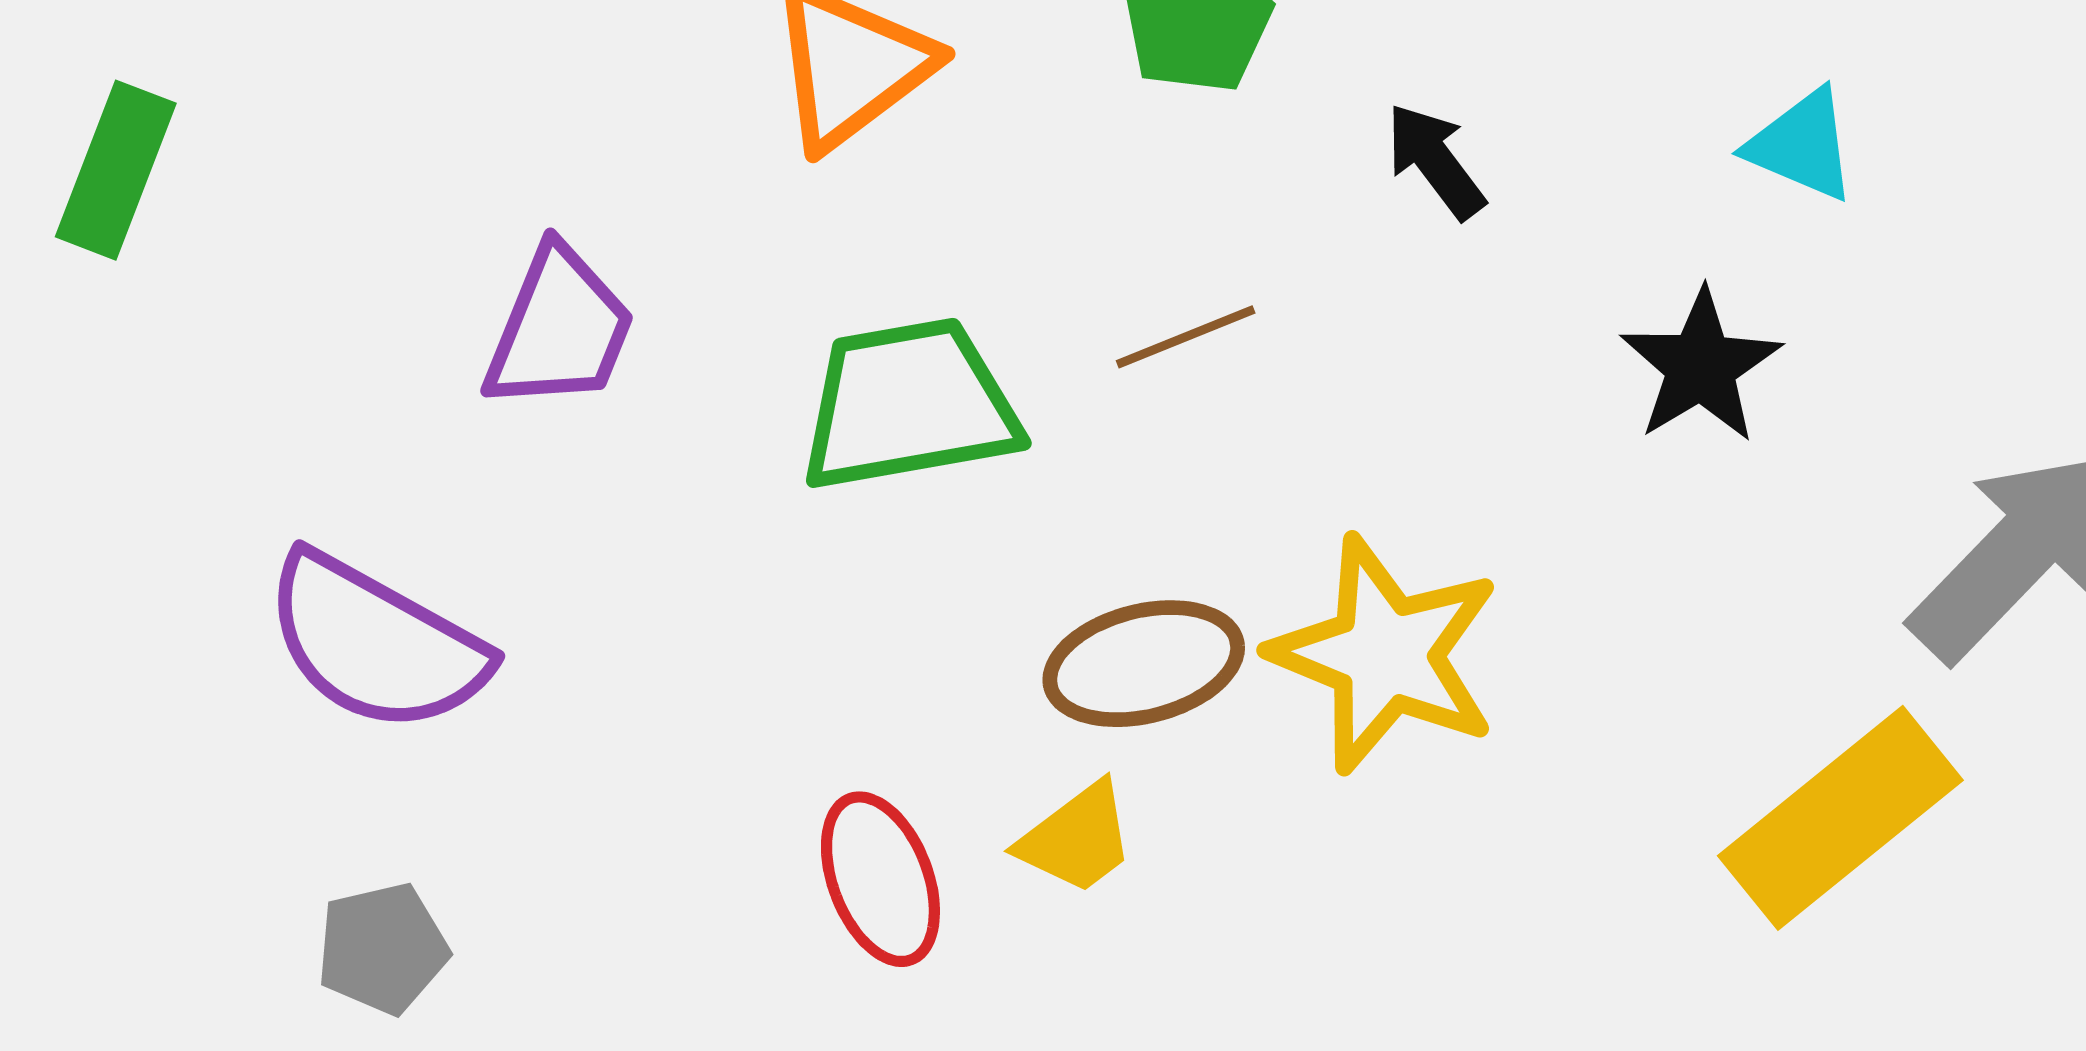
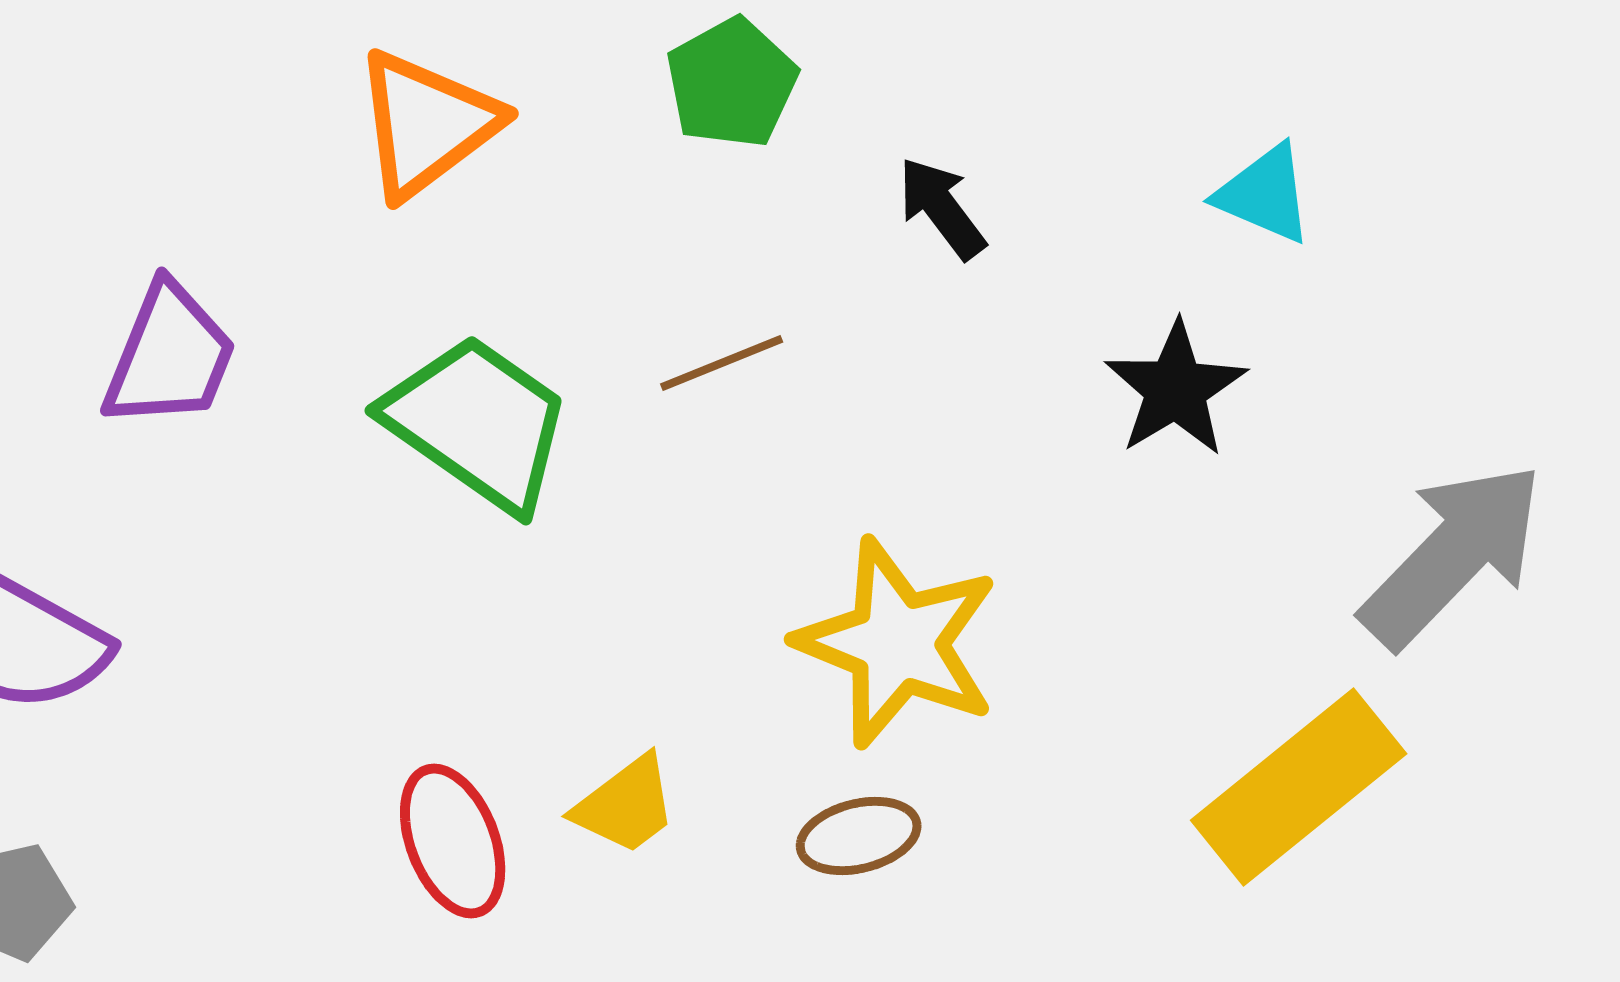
green trapezoid: (909, 405) -> (478, 423), turned 45
brown ellipse: (1144, 664) -> (859, 836), moved, size x0.7

